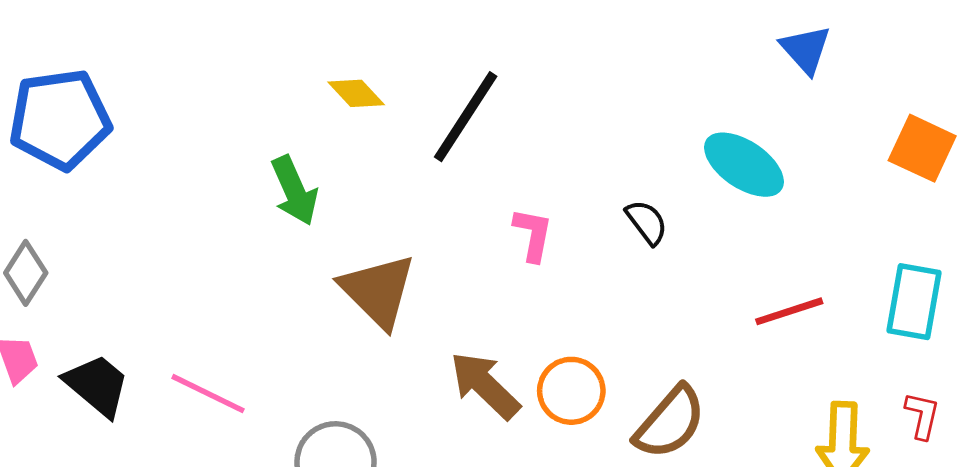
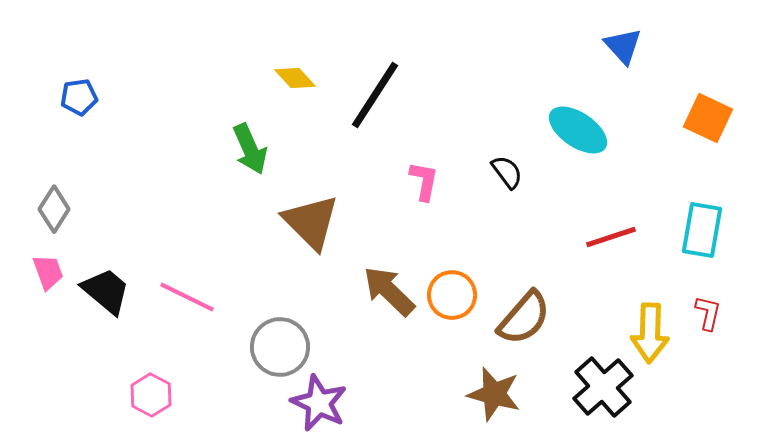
blue pentagon: (60, 119) -> (79, 97), size x0.5

